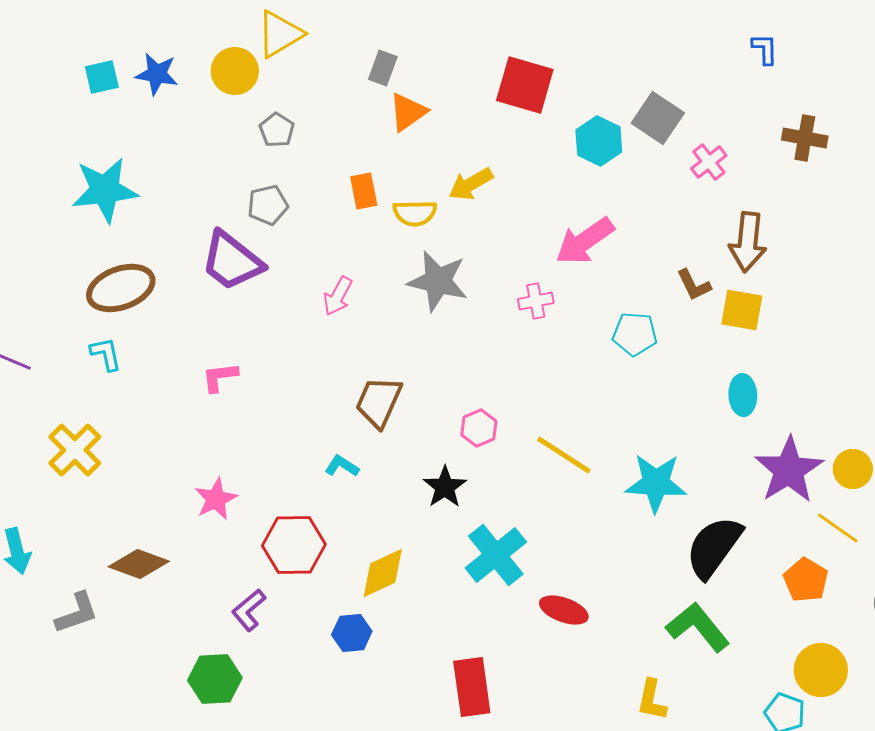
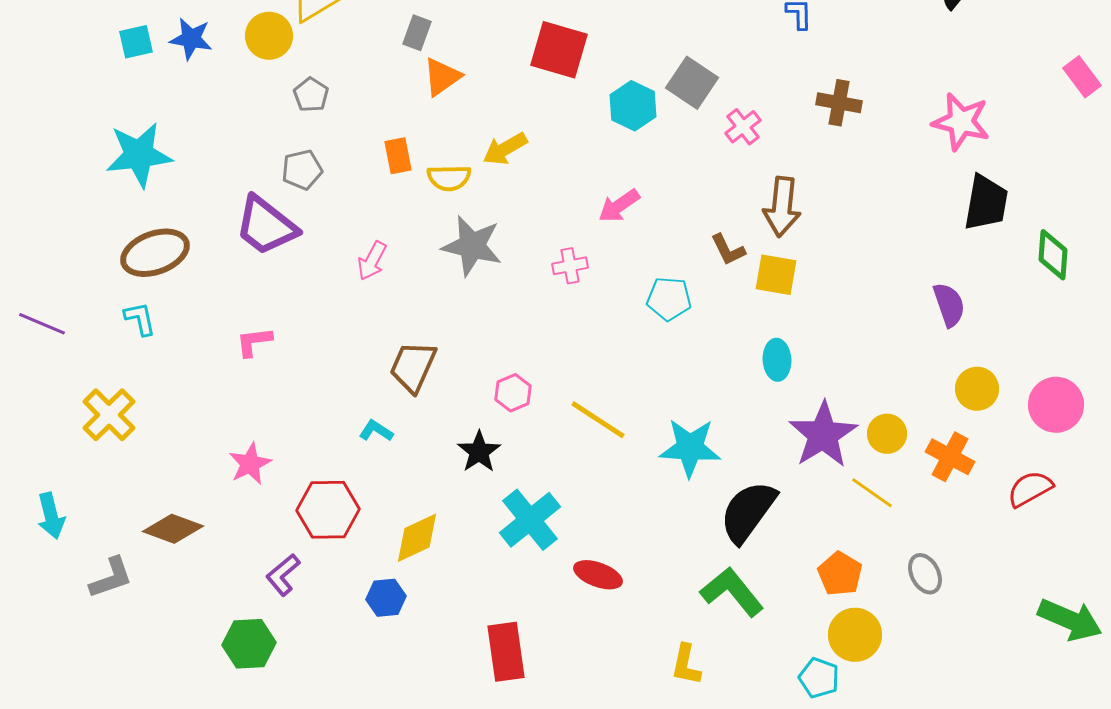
pink arrow: (585, 241) -> (619, 206), size x0.7
orange pentagon: (806, 580) -> (840, 574), moved

